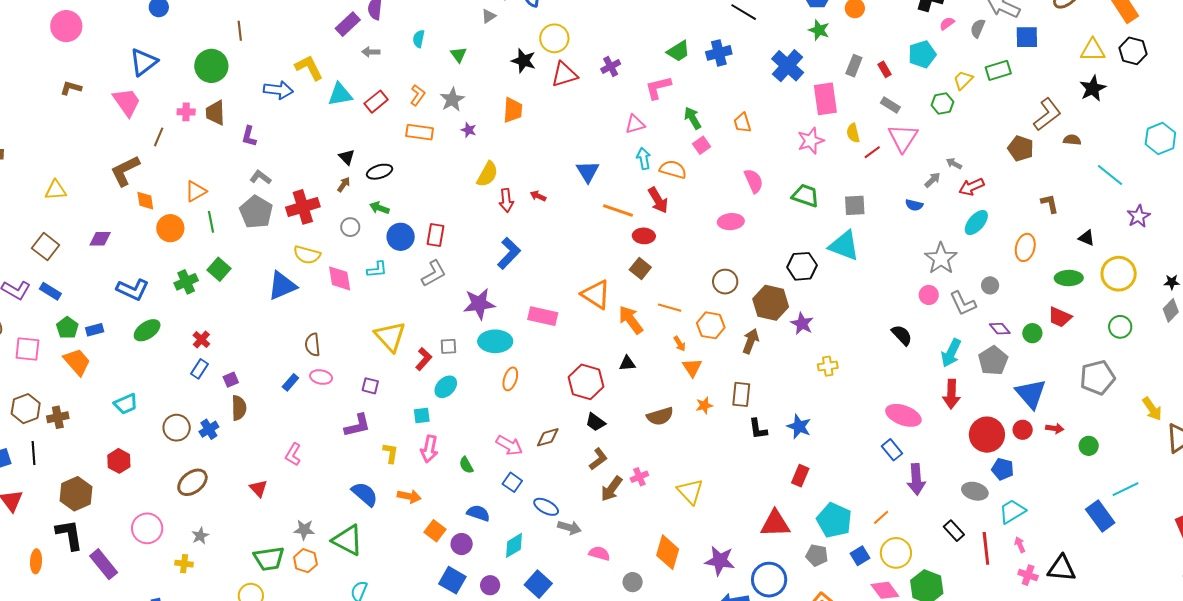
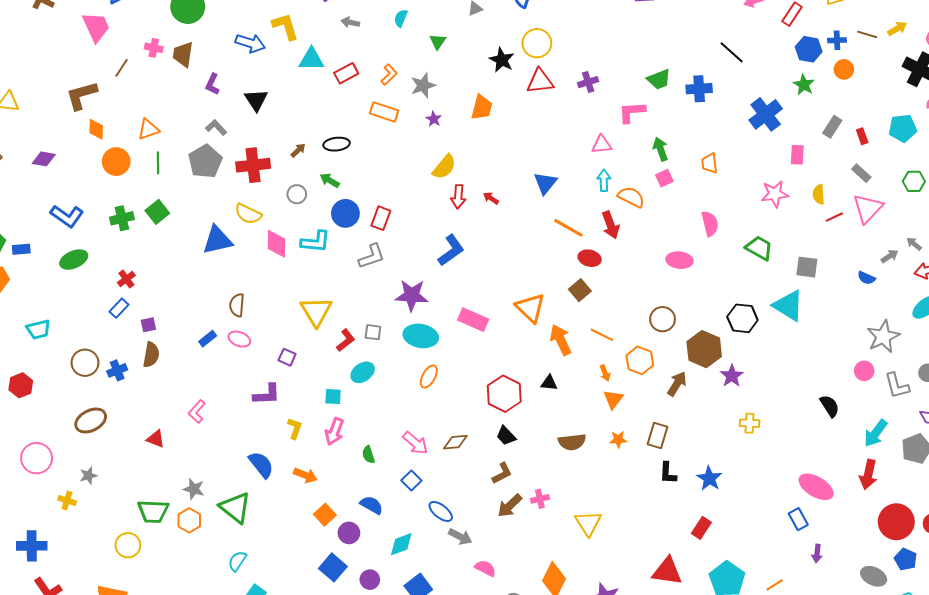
pink rectangle: (825, 99) -> (797, 155), size x0.6
black triangle: (347, 157) -> (256, 100), moved, size x1.4
cyan L-shape: (377, 269) -> (316, 242), size x1.4
purple arrow: (916, 479) -> (817, 553), size x0.6
red triangle: (258, 488) -> (156, 439), turned -36

